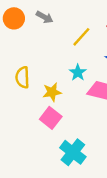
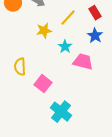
yellow semicircle: (22, 77) -> (20, 67), moved
yellow star: (52, 92) -> (44, 31), moved

